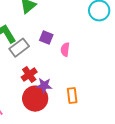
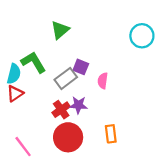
gray rectangle: (19, 48) -> (66, 78), moved
purple star: (44, 86) -> (78, 105), moved

